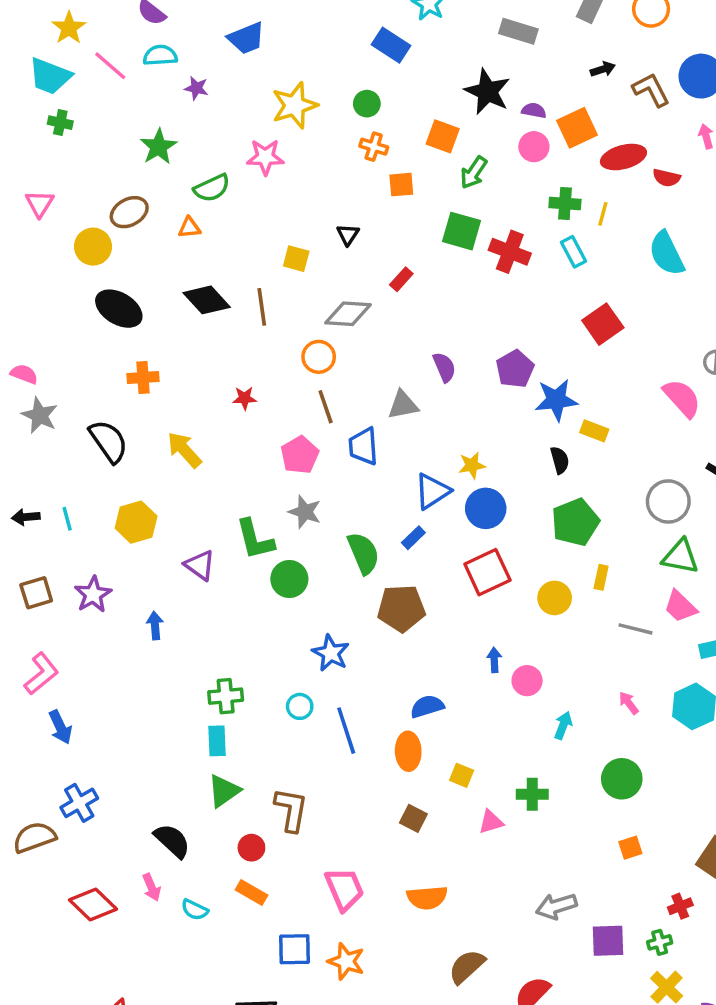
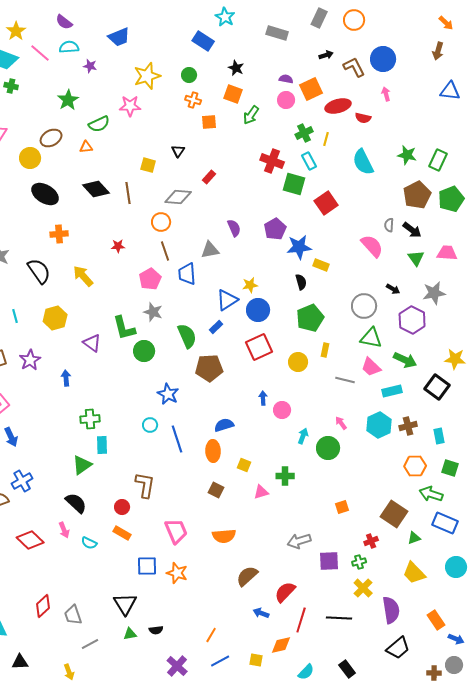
black star: (487, 92) -> (236, 68), moved, size x0.6
green cross: (565, 204) -> (304, 133), turned -30
green square: (462, 231) -> (294, 184), moved
green cross: (226, 696) -> (90, 419), moved
green circle: (622, 779) -> (328, 448), moved
green triangle: (224, 791) -> (82, 465), moved

